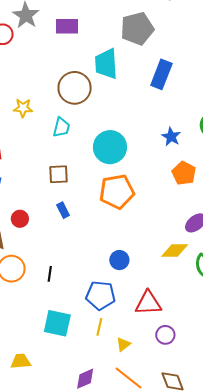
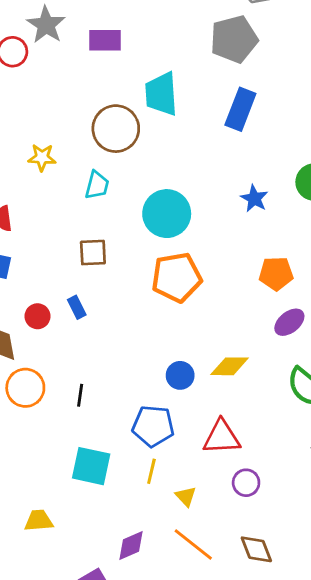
gray pentagon: (137, 29) -> (234, 39), moved
orange pentagon: (184, 173) -> (276, 274), moved, turned -30
blue rectangle: (63, 210) -> (77, 307), moved
yellow diamond: (175, 250) -> (229, 366), moved
yellow triangle: (123, 344) -> (186, 496), turned -35

